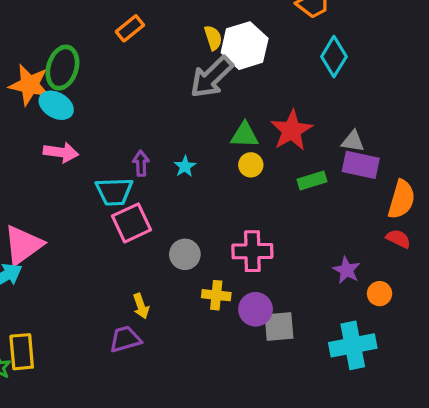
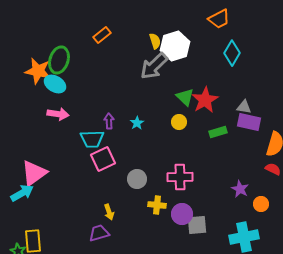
green triangle: (245, 135) -> (185, 97), moved, turned 42

